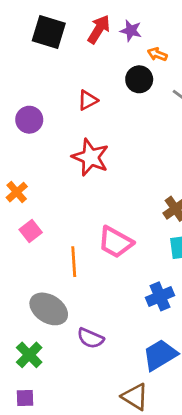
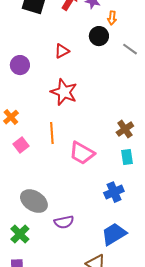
orange arrow: (157, 54) -> (112, 18), turned -104
orange line: (74, 262) -> (52, 133), moved
purple semicircle: (90, 338) -> (64, 222), turned -36

